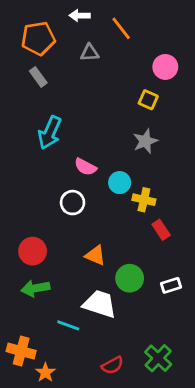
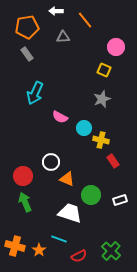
white circle: (73, 203) -> (51, 162), moved
green arrow: (35, 288) -> (25, 202), turned 78
cyan line: (68, 325) -> (59, 239), moved
orange star: (45, 372) -> (39, 250), moved

